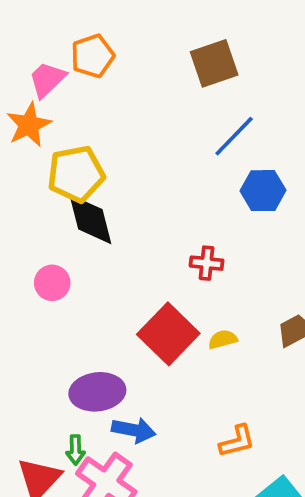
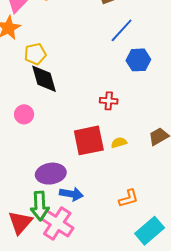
yellow pentagon: (76, 174) -> (35, 54), size x0.7
red square: (168, 334) -> (89, 140), turned 36
green arrow: (75, 450) -> (40, 206), size x1.8

